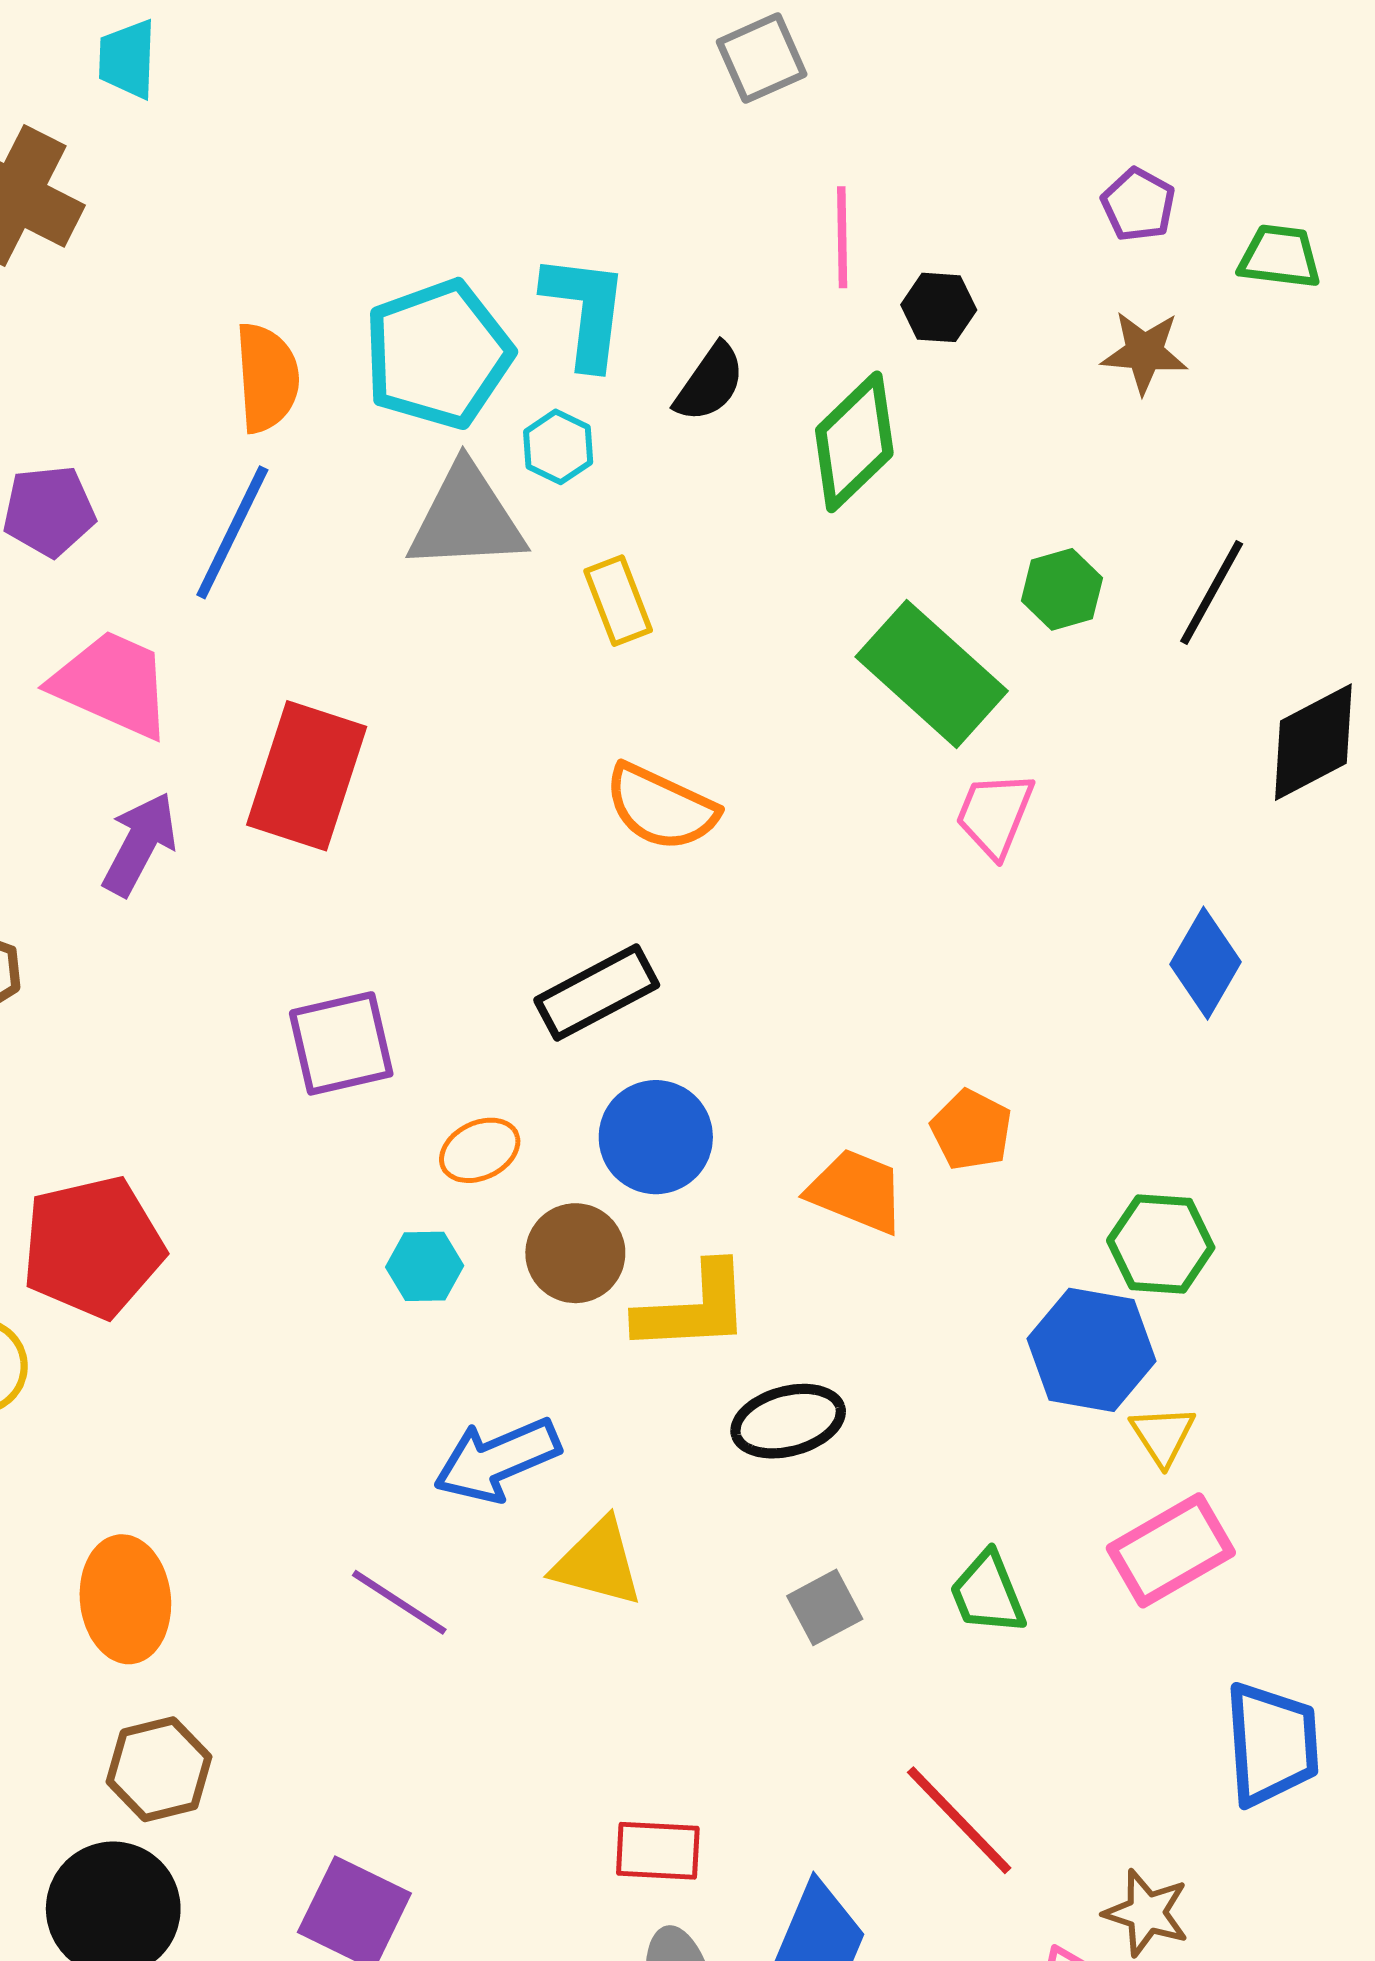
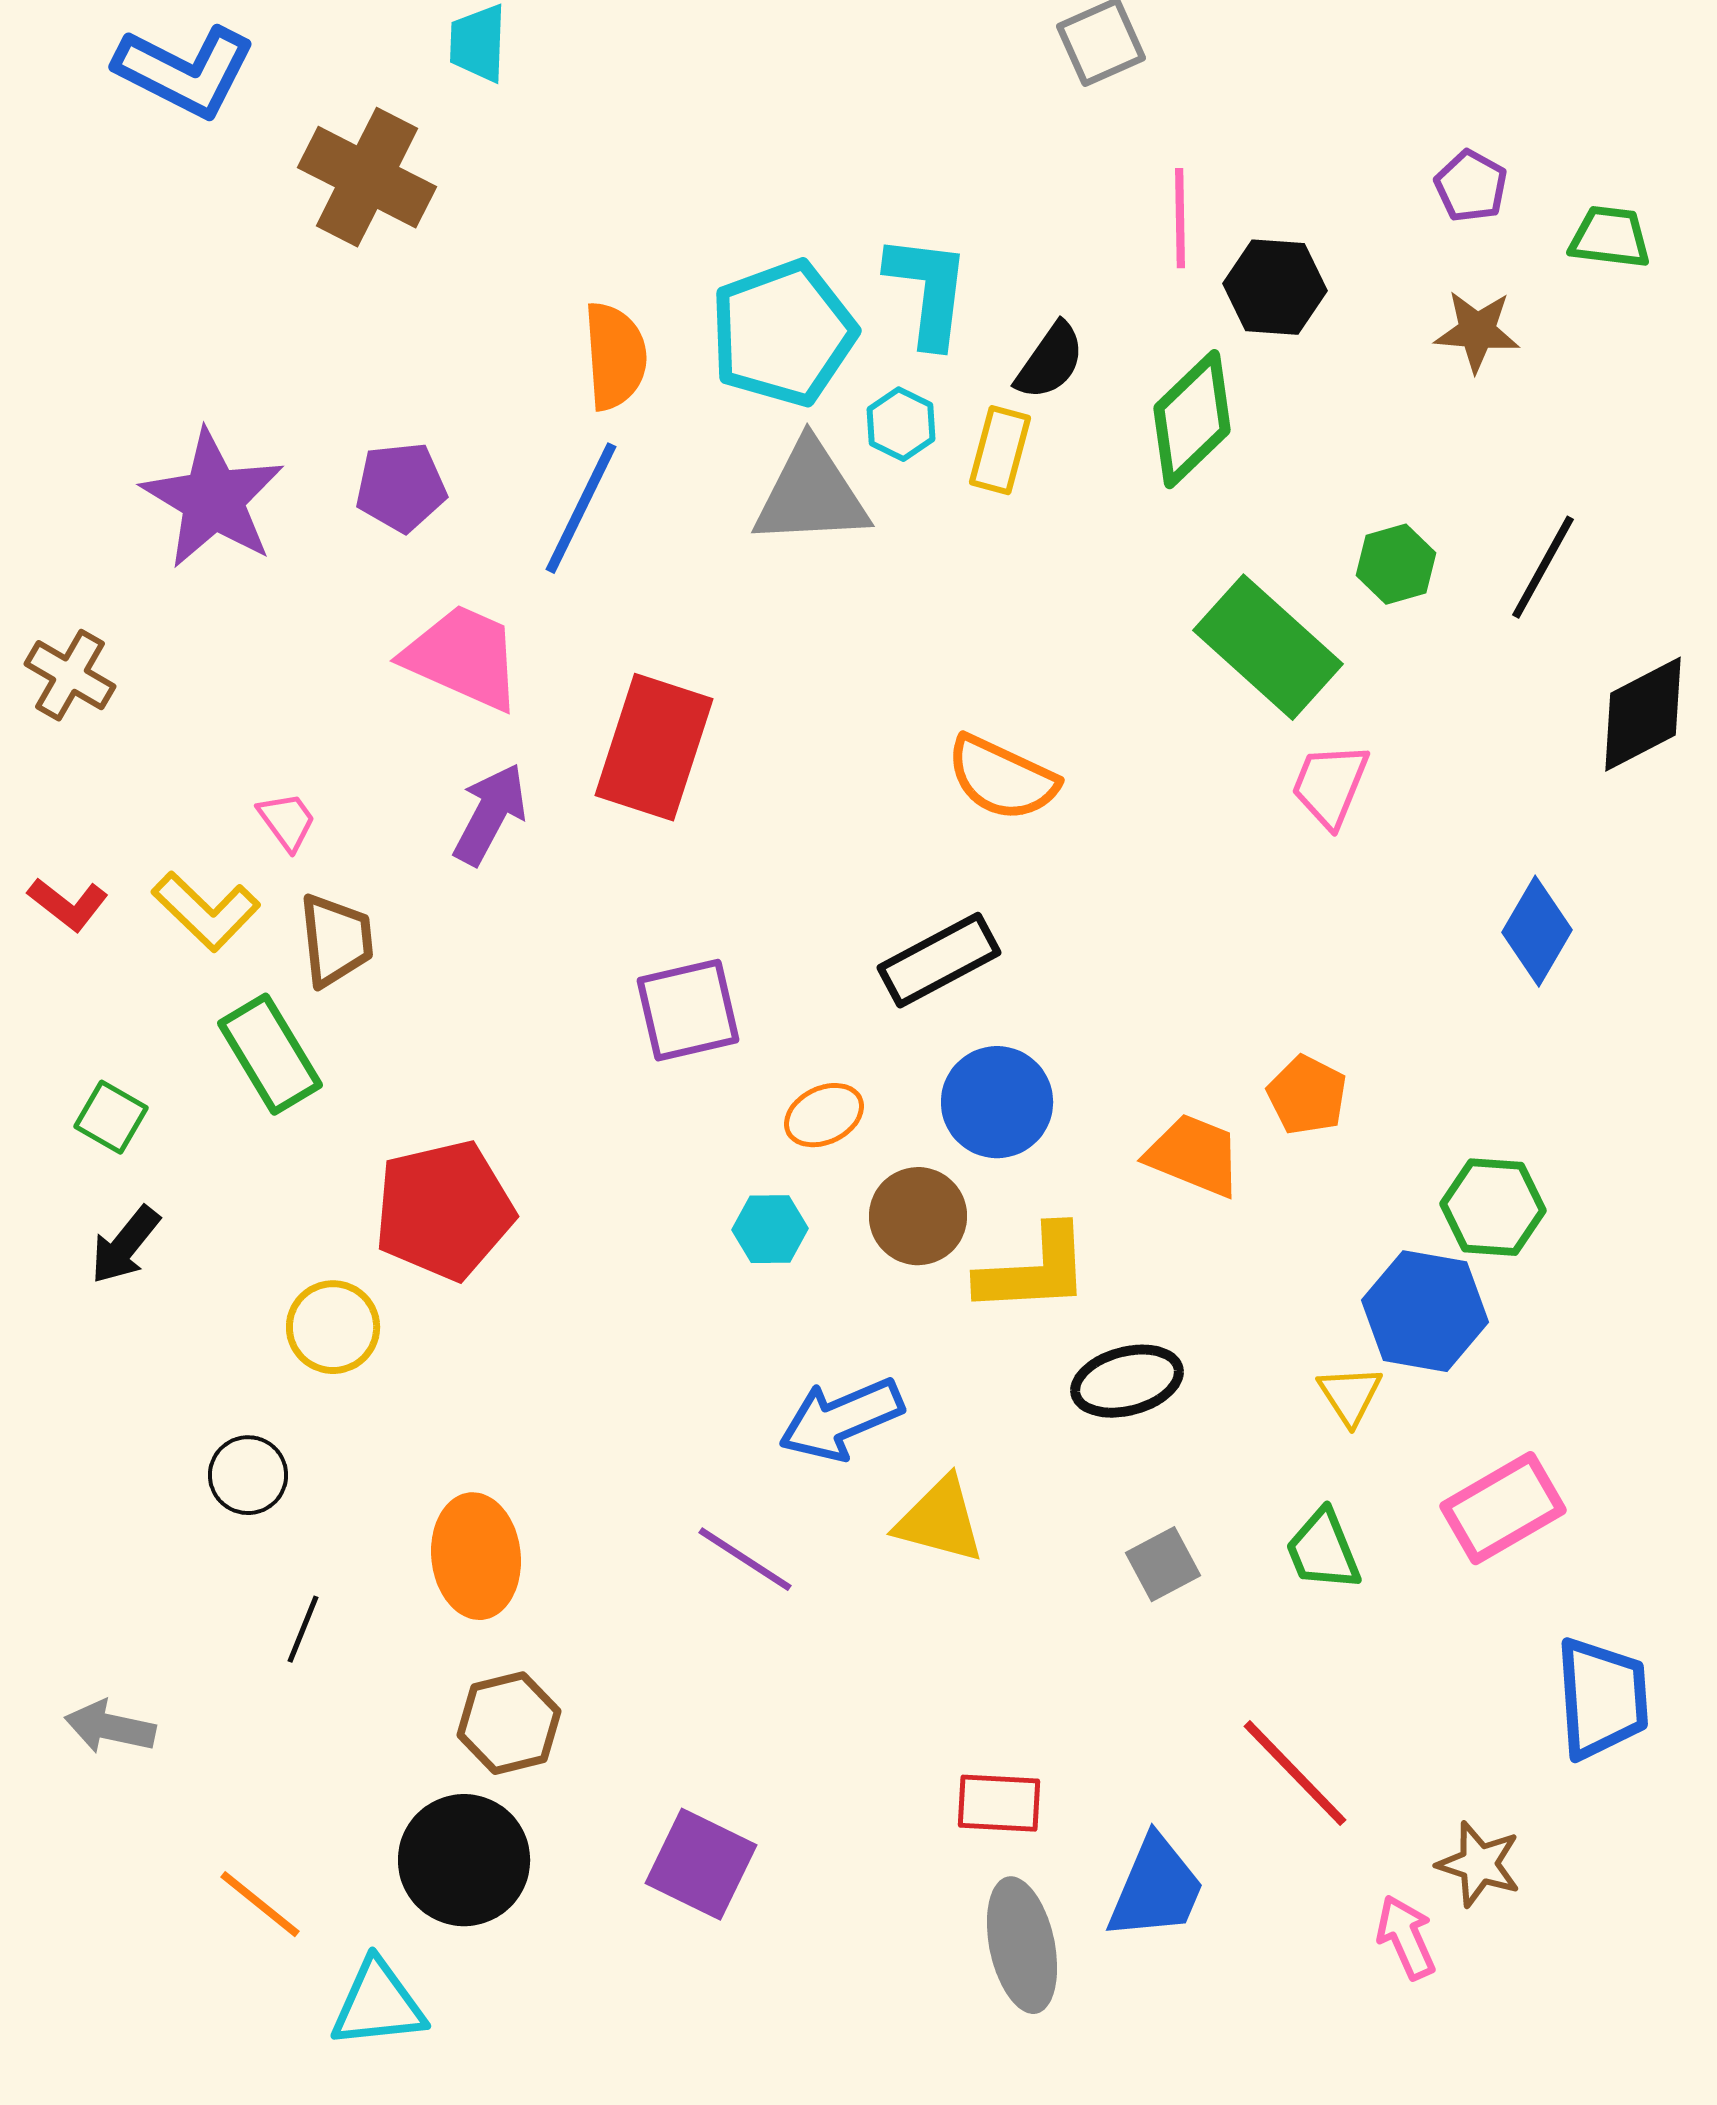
black hexagon: (939, 307) -> (1275, 287), size x1.4
yellow rectangle: (618, 601) -> (1000, 450), moved, turned 36
yellow triangle: (1163, 1435) -> (1350, 1395), moved

